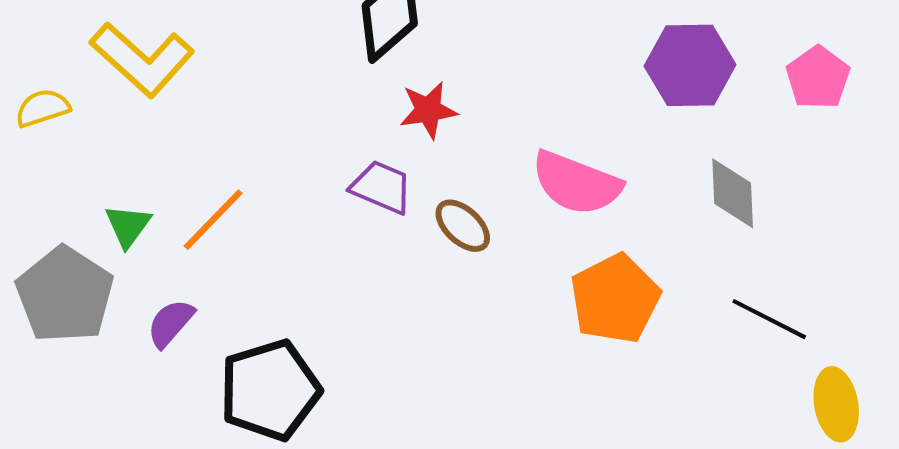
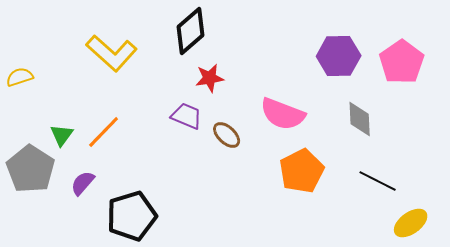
yellow L-shape: (142, 59) -> (112, 53), moved
pink pentagon: (818, 78) -> (402, 62), size x1.4
yellow ellipse: (836, 404) -> (411, 223), turned 64

